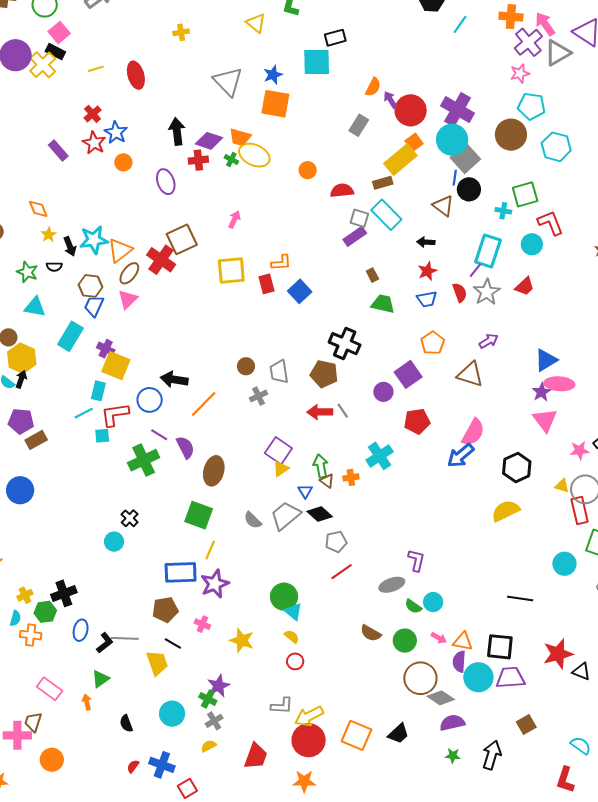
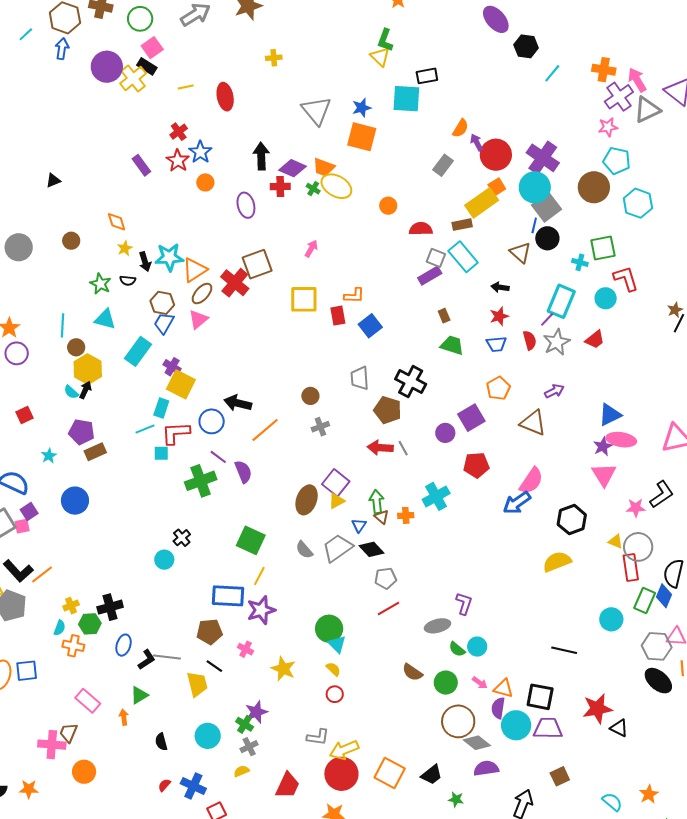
yellow triangle: (256, 23) -> (380, 57), moved
gray trapezoid: (279, 372) -> (360, 378), moved
brown ellipse: (214, 471) -> (307, 500), moved
green star: (453, 756) -> (456, 799), moved

